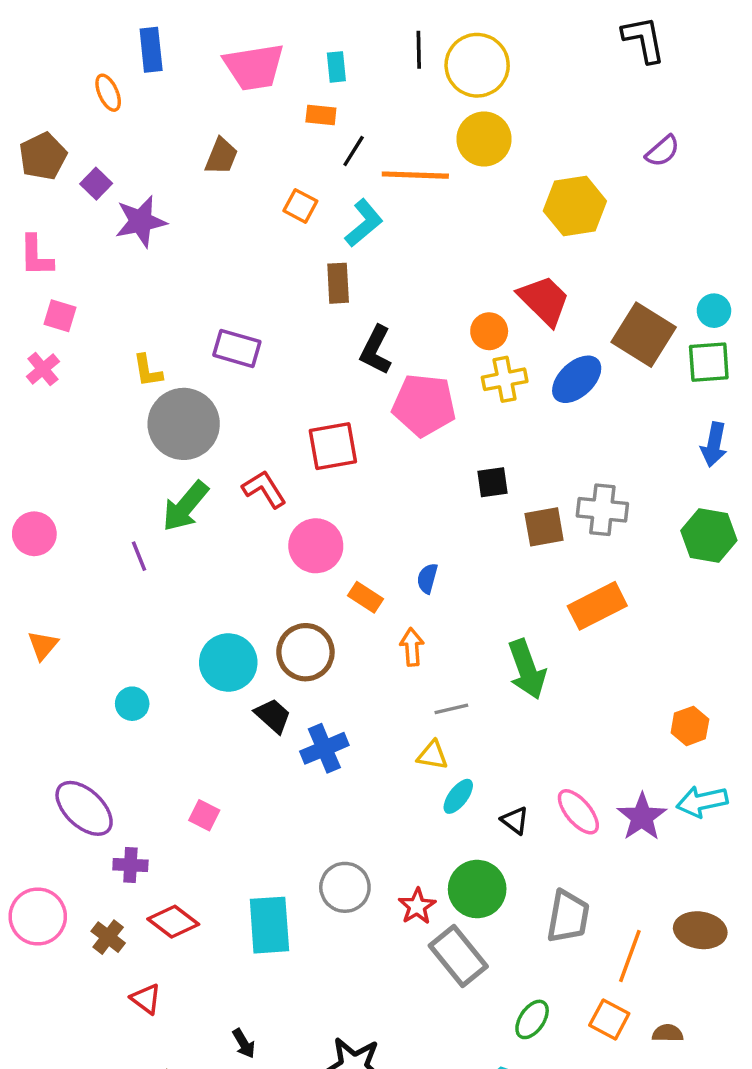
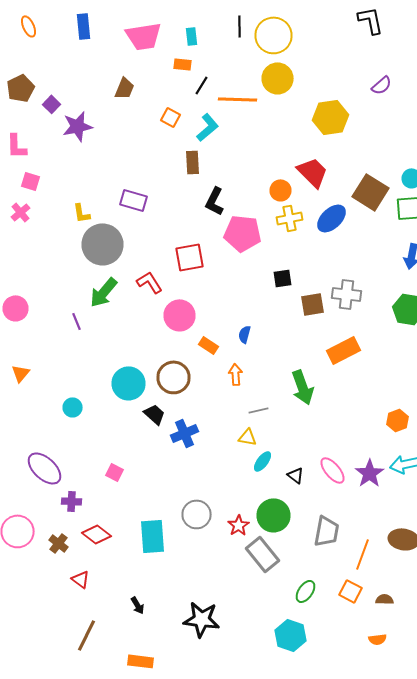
orange ellipse: (108, 93) -> (28, 26), moved

